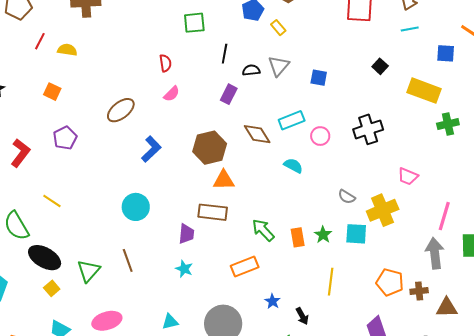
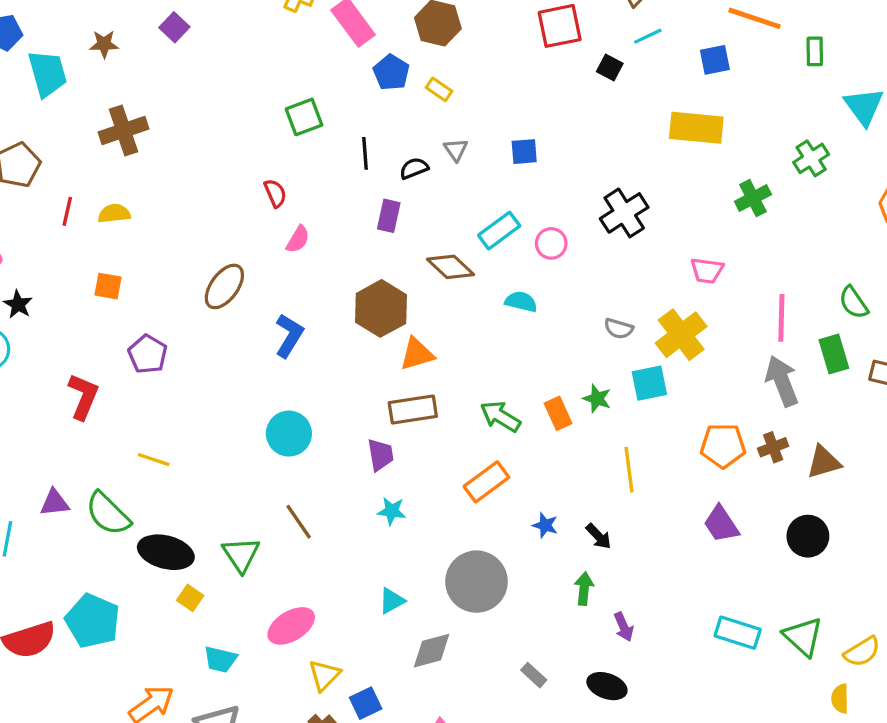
gray triangle: (279, 66) -> (456, 150), size x0.7
black square: (380, 66) -> (610, 67), moved
green cross: (448, 124) -> (753, 198), moved

